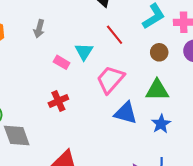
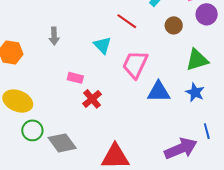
pink rectangle: (62, 62) -> (75, 78), moved
green triangle: (157, 90) -> (197, 60), moved

